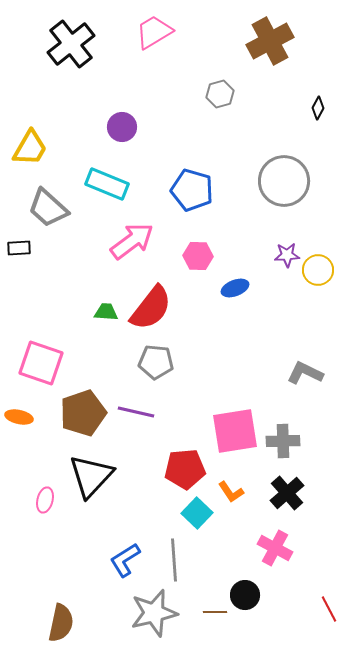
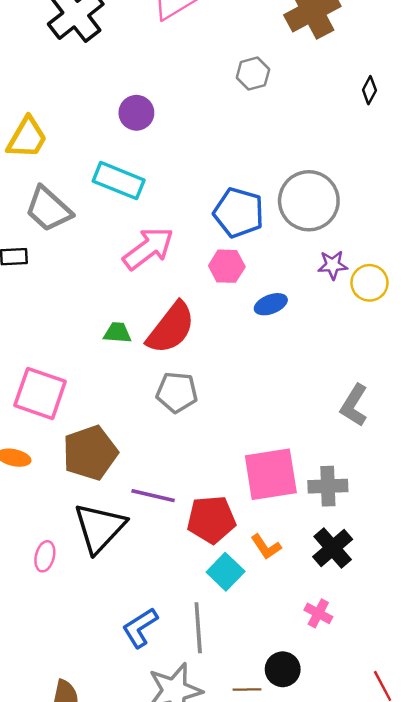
gray circle: (284, 181) -> (309, 201), moved
blue pentagon: (192, 190) -> (239, 213), moved
gray L-shape: (305, 373) -> (354, 405), turned -84
purple line: (136, 412) -> (153, 496), moved
pink cross: (275, 548) -> (318, 613), size x0.7

